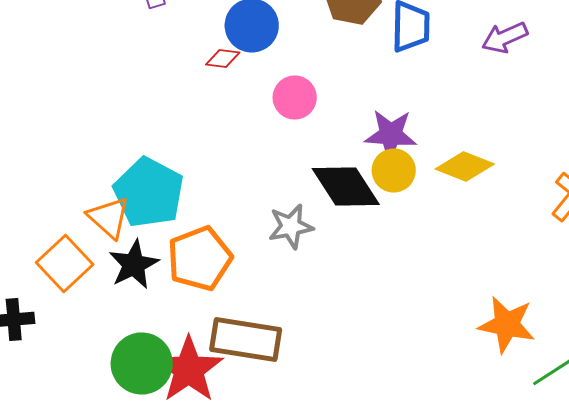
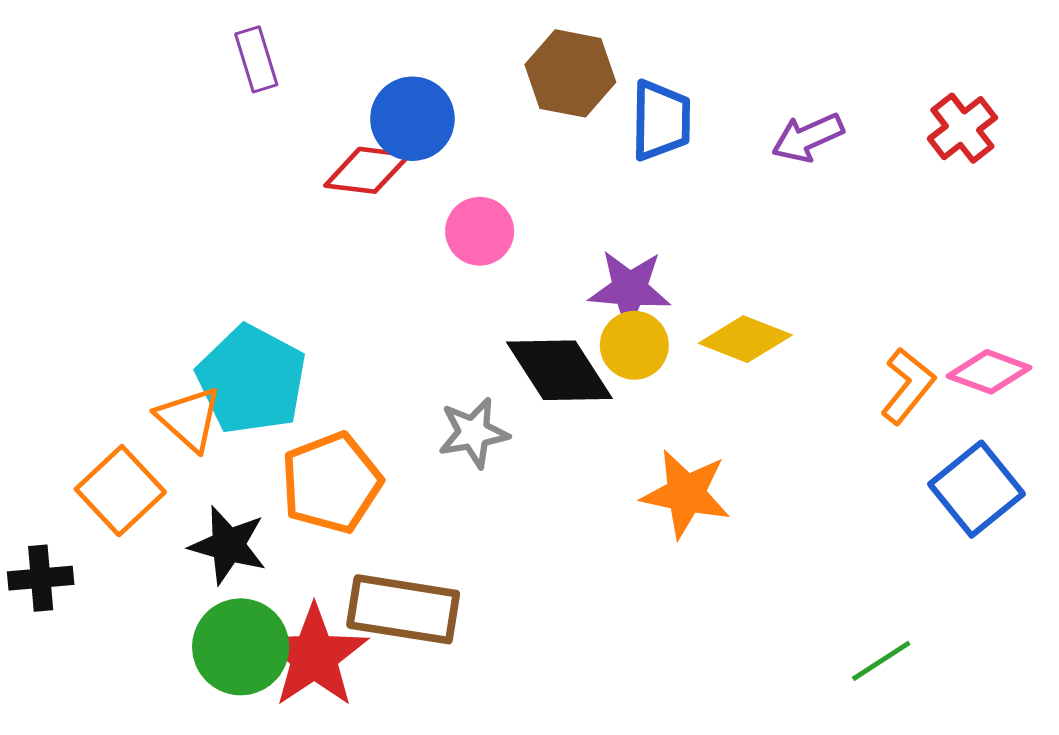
red diamond: (223, 58) -> (367, 170), size x1.6
black star: (134, 264) -> (228, 545), moved, turned -30
orange star: (507, 324) -> (686, 494), moved

